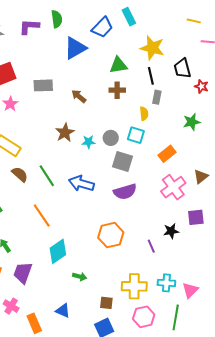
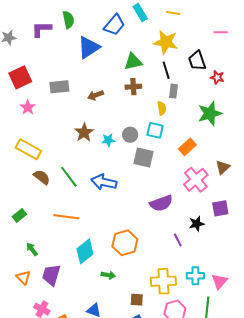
yellow line: (194, 21) -> (173, 13), moved
brown arrow: (79, 96) -> (96, 95), turned -56
green star: (192, 122) -> (210, 113), size x1.4
purple semicircle: (125, 192) -> (161, 203), moved
orange line: (42, 216) -> (66, 217), turned -45
orange hexagon: (111, 235) -> (125, 243), moved

